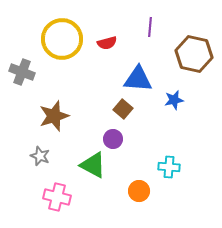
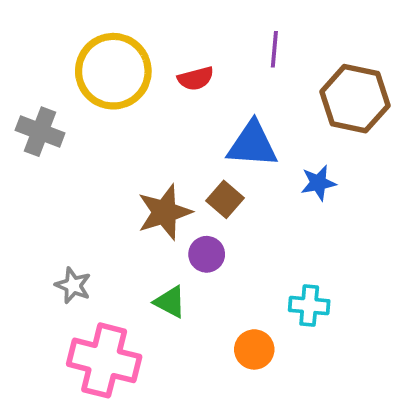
brown star: (54, 116) -> (165, 212), moved
green triangle: (93, 165) -> (170, 302), size x0.7
pink cross: (57, 197) -> (104, 360), size x1.4

